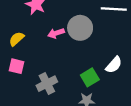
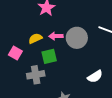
yellow semicircle: (17, 39) -> (35, 38), moved
green square: (90, 77) -> (49, 56), moved

